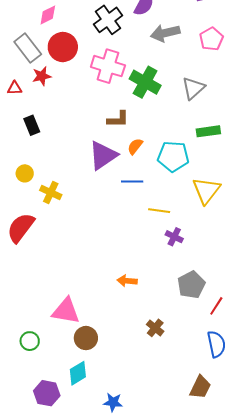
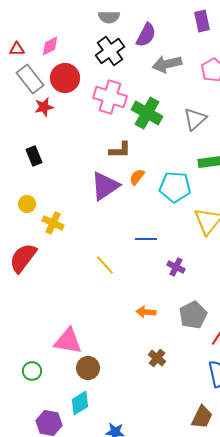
red triangle: (15, 88) -> (17, 49), moved
blue line: (132, 181) -> (146, 239), moved
yellow line: (159, 211) -> (105, 265), moved, turned 40
orange arrow: (127, 281) -> (146, 312), moved

